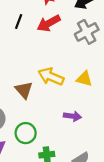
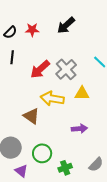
red arrow: (49, 23) -> (40, 69), moved
gray cross: (87, 32) -> (66, 69), moved

